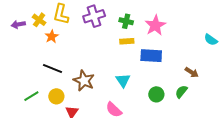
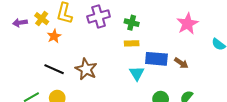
pink star: (155, 25) -> (187, 24), moved
brown arrow: (192, 72) -> (181, 63), moved
cyan triangle: (123, 80) -> (137, 73), moved
brown star: (84, 81) -> (86, 69), moved

